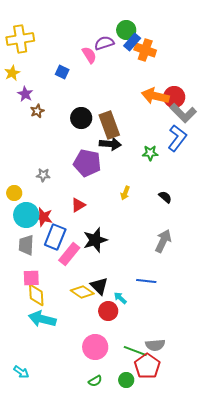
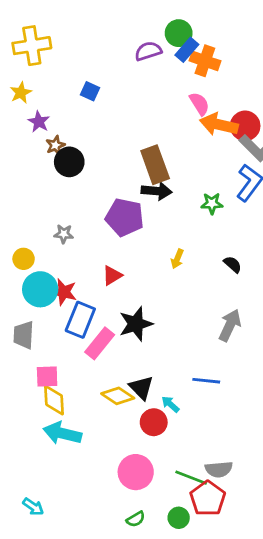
pink semicircle: (89, 55) -> (199, 104), moved
black circle: (81, 118) -> (69, 162), moved
gray trapezoid: (26, 245) -> (24, 335), moved

